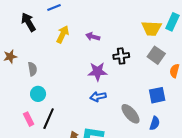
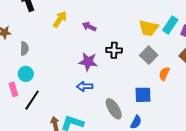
pink rectangle: (29, 119) -> (13, 89), moved

